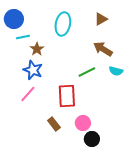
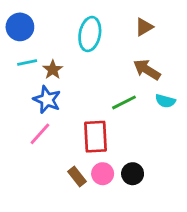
cyan line: (23, 37) -> (27, 63), moved
pink circle: (83, 123) -> (103, 174), moved
black circle: (92, 139) -> (133, 174), moved

